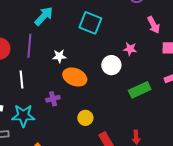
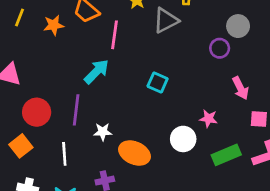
cyan square: (90, 23) -> (158, 82), size x0.7
white star: (59, 56) -> (103, 132), moved
green rectangle: (140, 90) -> (226, 155), moved

